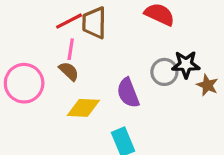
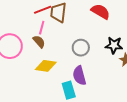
gray circle: (164, 72) -> (81, 48), moved
purple semicircle: (128, 93) -> (79, 76), moved

